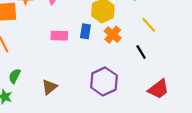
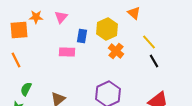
blue rectangle: (85, 31) -> (82, 36), moved
black line: (141, 52) -> (154, 61), moved

